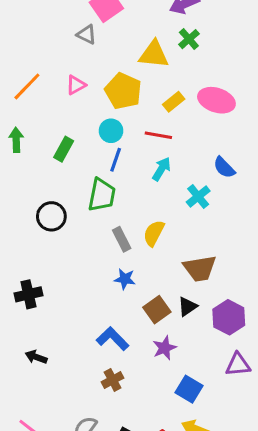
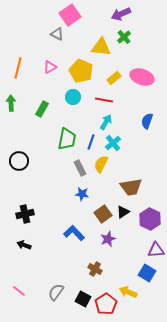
orange line: (27, 86) -> (18, 68), turned -30
blue line: (116, 160) -> (91, 142), moved
blue semicircle: (224, 167) -> (147, 121), turned 63
cyan cross: (198, 196) -> (113, 143), moved
black circle: (51, 216) -> (19, 161), moved
black cross: (28, 294) -> (25, 214), moved
brown cross: (113, 380) -> (95, 269), moved, turned -32
blue square: (189, 389) -> (147, 273), moved

